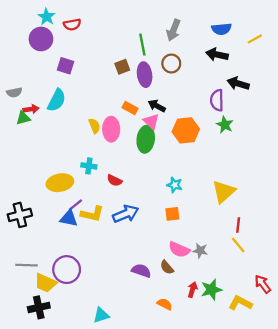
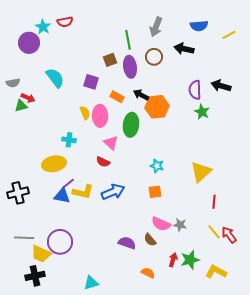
cyan star: (47, 17) -> (43, 27), moved
purple circle: (41, 39) -> (29, 43), moved
black arrow: (217, 55) -> (184, 49), moved
purple square: (65, 66) -> (91, 82), moved
black arrow: (238, 84) -> (221, 86), moved
cyan semicircle: (57, 100) -> (55, 78), moved, turned -65
red arrow: (31, 109) -> (28, 98), turned 32
pink triangle: (151, 121) -> (111, 143), moved
orange hexagon: (186, 130) -> (157, 107), moved
cyan cross: (89, 166) -> (69, 140), moved
yellow line: (238, 245) -> (214, 232), moved
red arrow: (263, 284) -> (229, 235), moved

